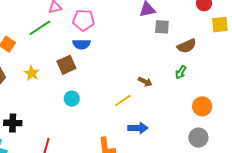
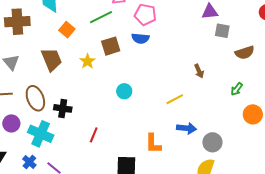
brown square: (66, 65) -> (111, 46), moved
green arrow: (181, 72) -> (237, 89), moved
brown arrow: (145, 82) -> (199, 71), moved, turned 32
gray circle: (198, 138) -> (212, 142), moved

